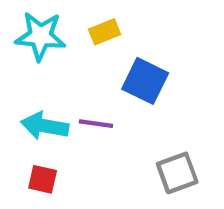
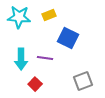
cyan arrow: (45, 126) -> (21, 59), turned -100
red square: (43, 179) -> (35, 84), moved, turned 32

